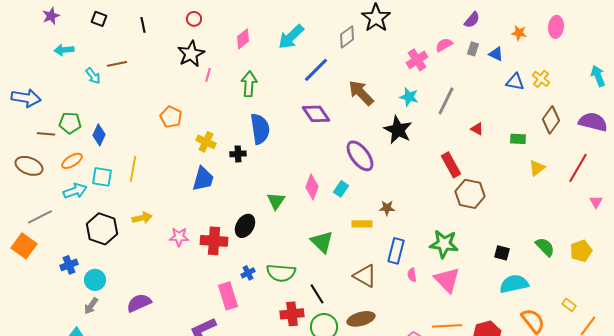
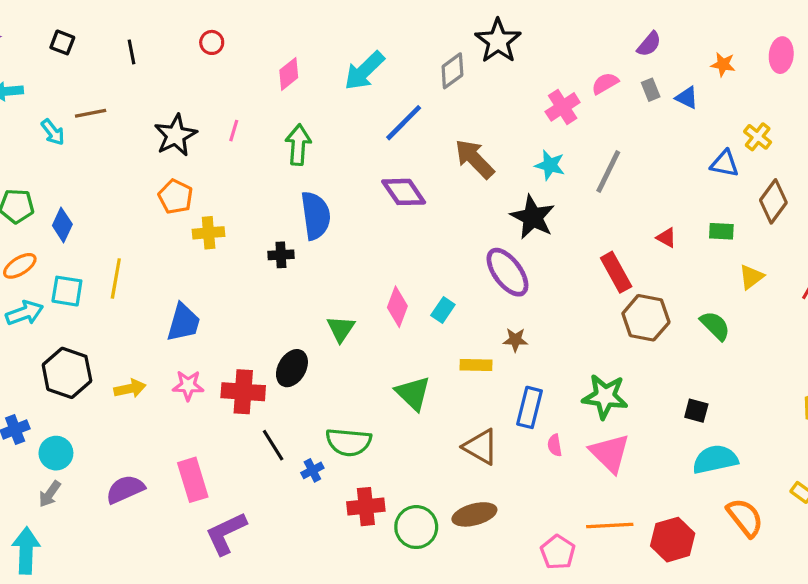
gray rectangle: (473, 49) -> (651, 90), turned -40
black star: (191, 54) -> (176, 135), moved
blue triangle: (515, 82) -> (725, 164), moved
red triangle: (477, 129) -> (666, 238), moved
yellow cross: (206, 142) -> (209, 233), moved, turned -30
purple ellipse: (360, 156) -> (507, 272), moved
blue trapezoid: (203, 179) -> (183, 323), moved
yellow arrow: (142, 218) -> (130, 389), moved
green semicircle: (545, 247) -> (715, 326), moved
blue cross: (248, 273) -> (312, 470), moved
black line: (317, 294) -> (273, 445), moved
pink rectangle: (228, 296) -> (193, 480), moved

